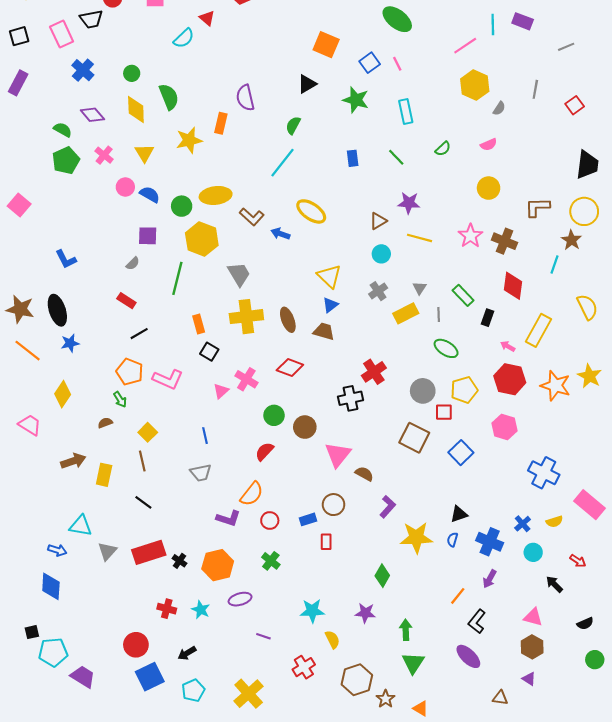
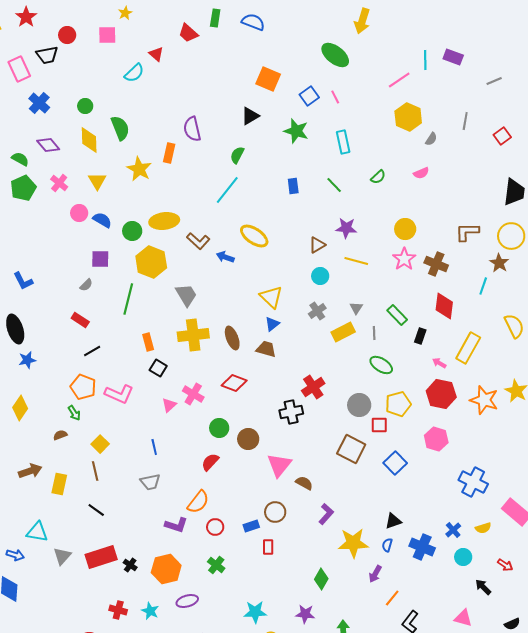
yellow star: (189, 140) -> (139, 169), turned -30
yellow circle: (489, 188) -> (405, 229), moved
purple arrow: (490, 579) -> (375, 574), moved

